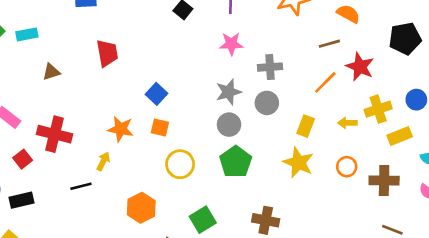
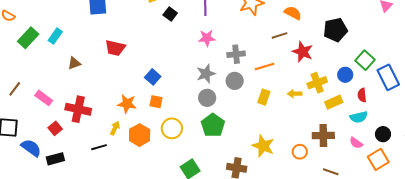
cyan rectangle: (27, 34) -> (55, 36), turned -42
red trapezoid: (107, 53) -> (115, 48), turned 115
orange line: (325, 82) -> (265, 67), moved, turned 30
yellow star: (298, 163) -> (263, 146), moved
orange circle: (347, 167) -> (300, 152), moved
orange hexagon: (141, 208) -> (140, 135), moved

